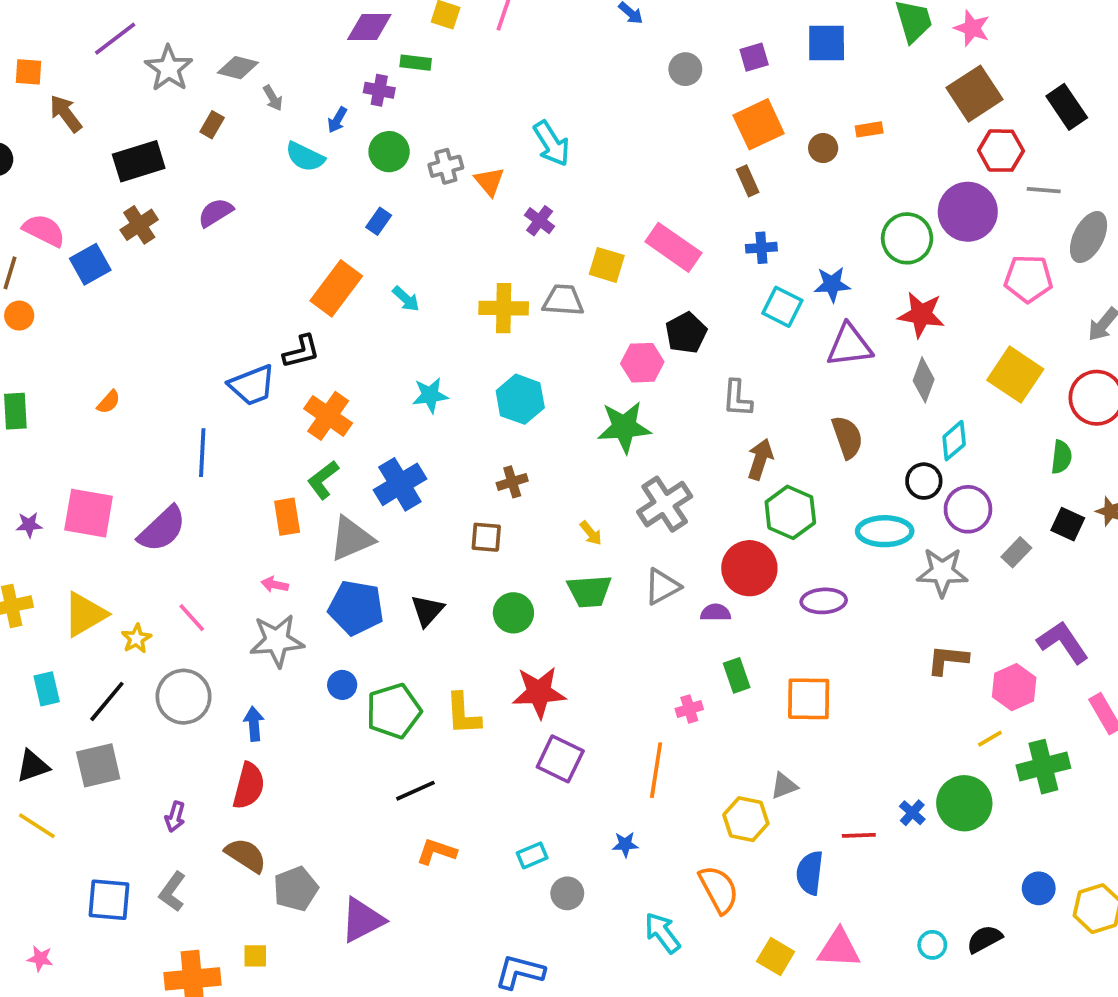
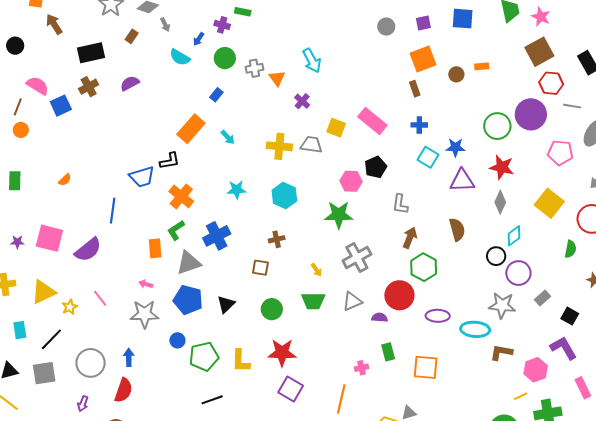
black square: (1068, 524) -> (570, 316), moved
cyan ellipse: (885, 531) -> (475, 329), moved
gray circle: (184, 697) -> (91, 363), moved

